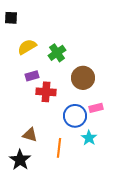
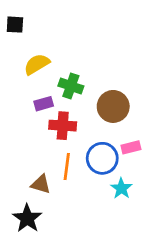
green cross: (57, 53) -> (71, 86), moved, turned -36
orange line: (59, 148) -> (67, 166), moved

